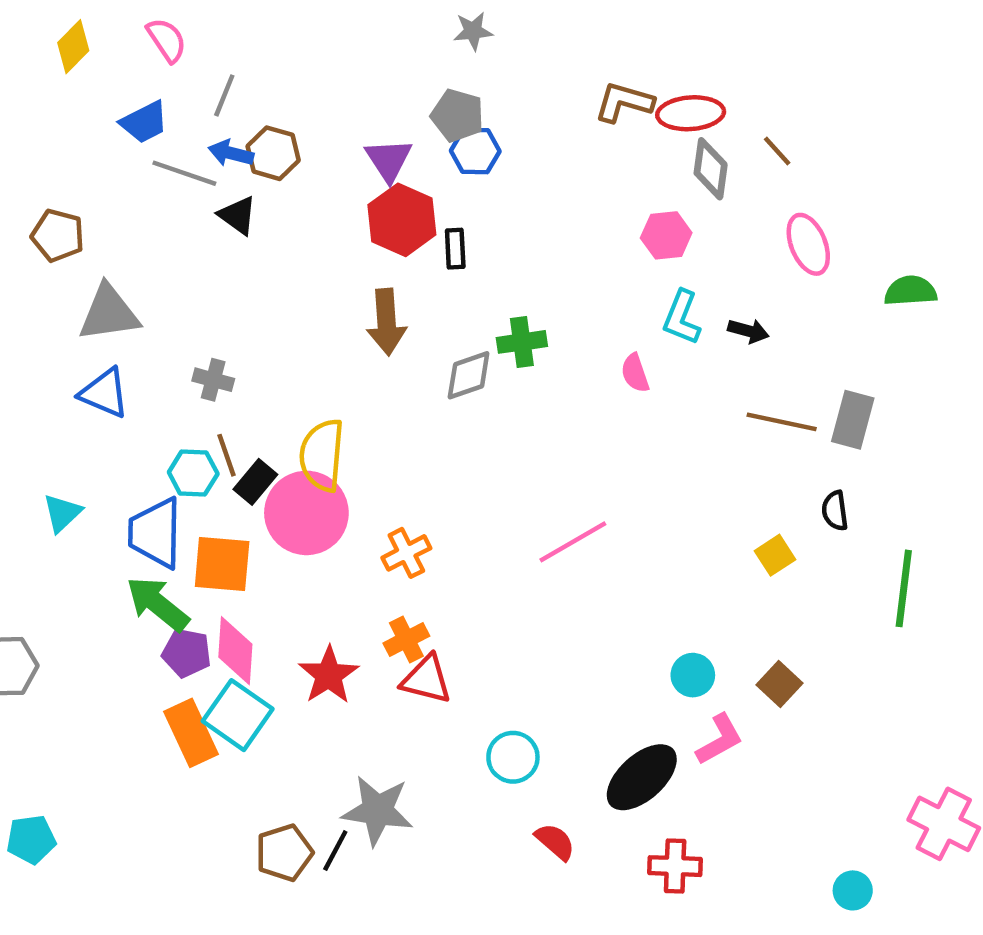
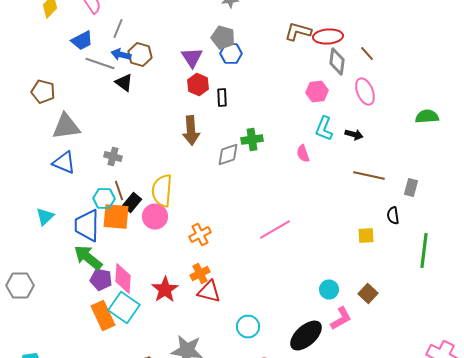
red hexagon: (402, 220) -> (198, 84), size x0.7
pink ellipse: (808, 244) -> (365, 92), moved
gray rectangle: (853, 420) -> (411, 188), moved, size x0.7
pink circle: (306, 513) -> (155, 216), size x0.7
yellow square: (775, 555) -> (366, 236), turned 30
orange square: (222, 564) -> (116, 216), moved

